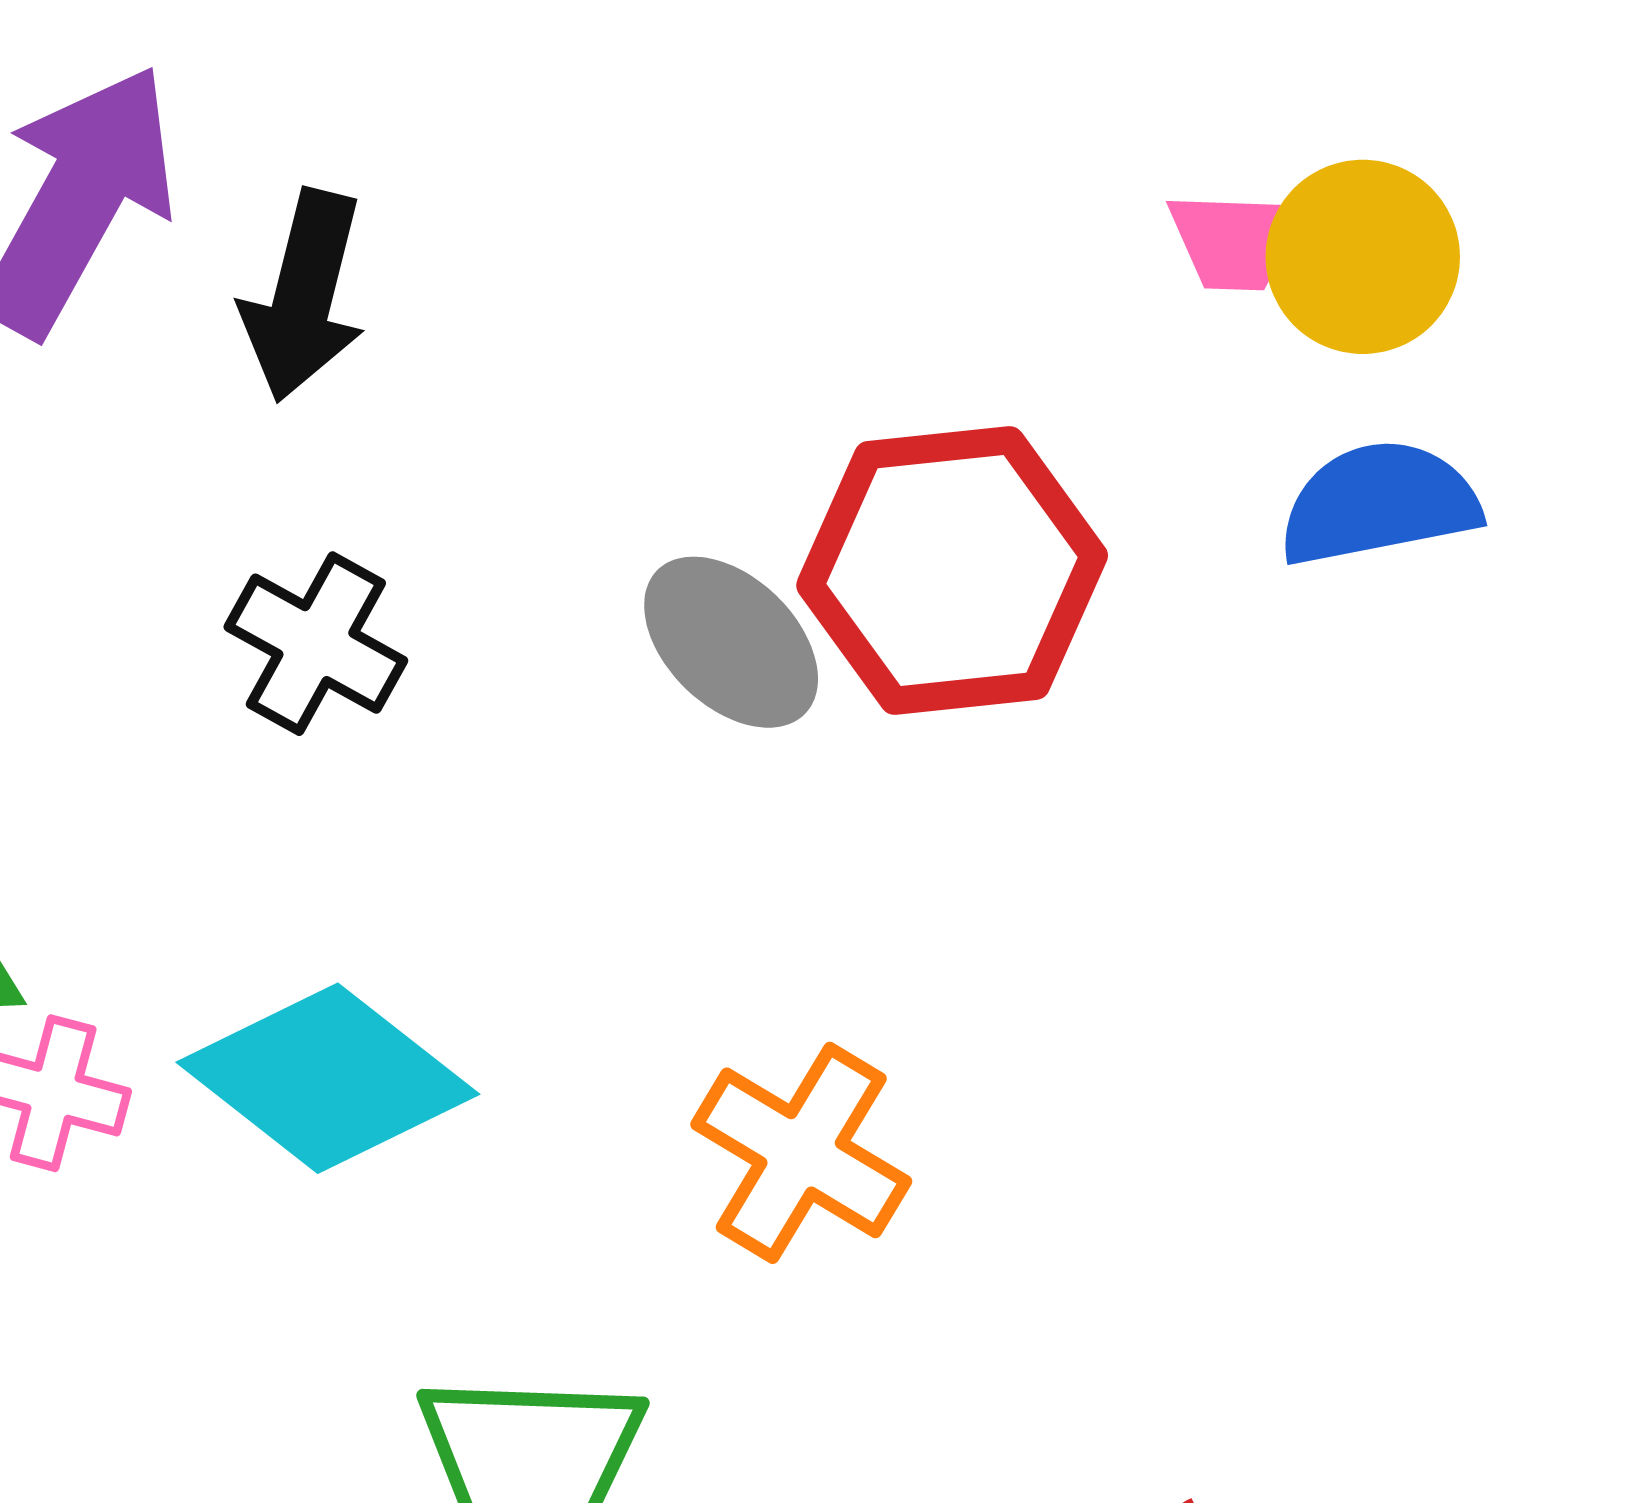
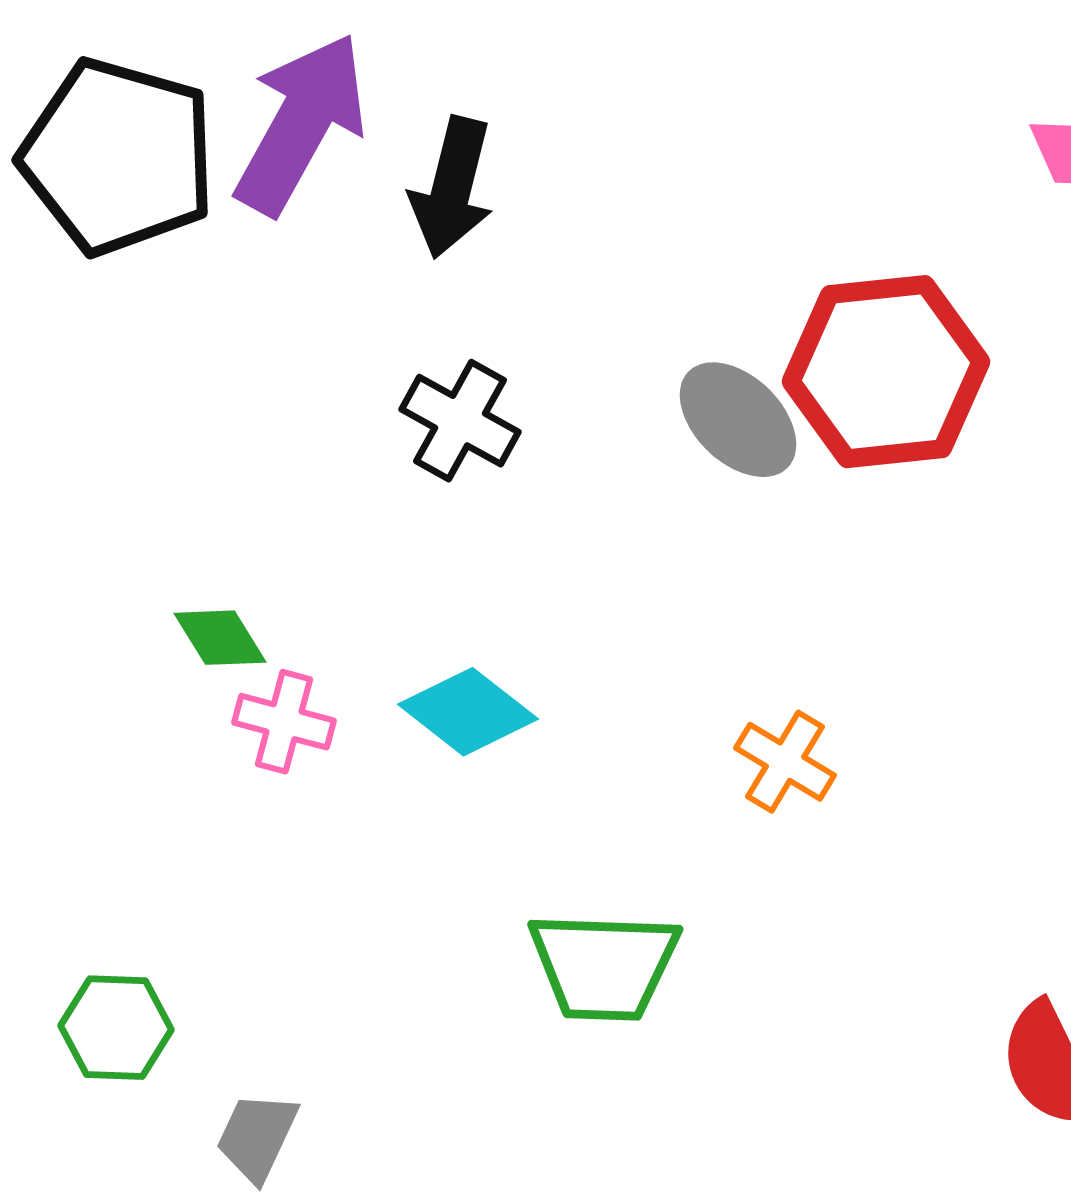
cyan diamond: (328, 1078) -> (468, 712), size x0.7
orange cross: (801, 1153) -> (785, 762), size x0.7

